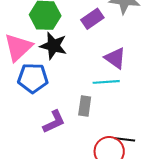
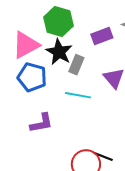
cyan line: (106, 82) -> (78, 95), moved
gray rectangle: (85, 106) -> (76, 65), moved

